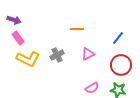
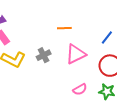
pink triangle: (88, 54) -> (76, 54), size x1.5

